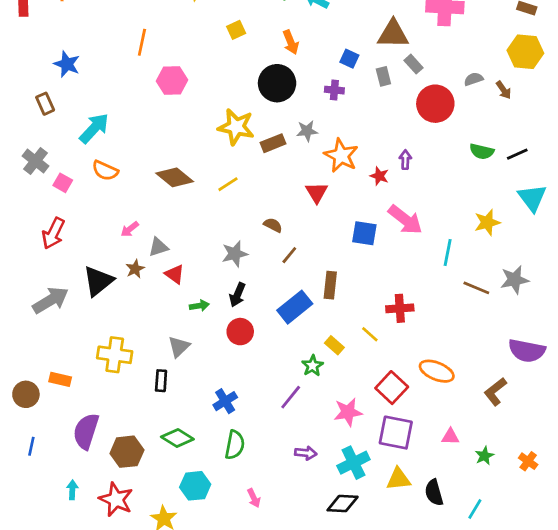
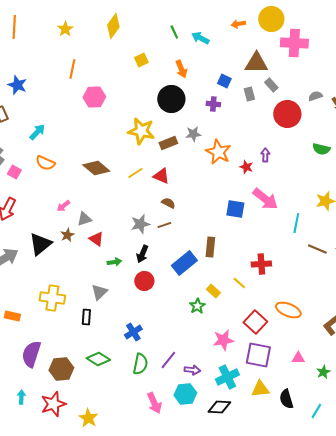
cyan arrow: (94, 128) -> (37, 132), size x0.7
red triangle: (317, 192) -> (161, 176), moved, turned -36
brown line: (289, 255) -> (164, 225), moved, turned 32
purple line: (291, 397) -> (168, 360), moved
cyan hexagon: (195, 486) -> (185, 394), moved
pink arrow: (254, 498) -> (154, 403), size x1.5
red star: (116, 499) -> (53, 404), turned 30

